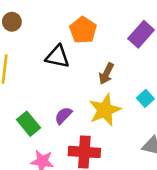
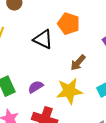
orange pentagon: (83, 30) -> (69, 24), turned -30

